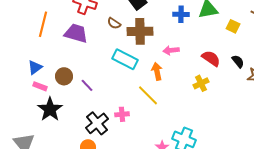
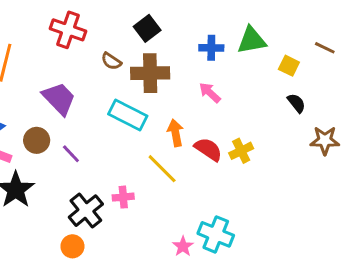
purple trapezoid: (76, 33) -> (59, 99), moved, turned 30
pink arrow: (171, 50) -> (210, 93), moved, turned 49
red semicircle: (211, 58) -> (208, 149), moved
black semicircle: (238, 61) -> (296, 103), moved

